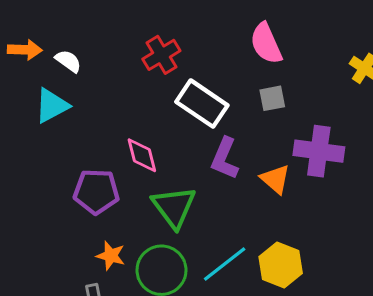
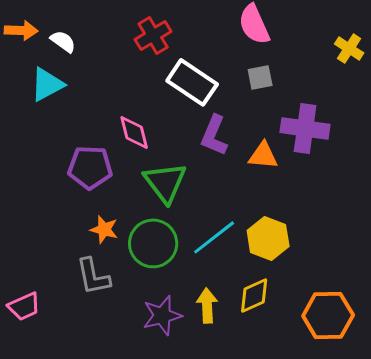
orange triangle: (275, 179) -> (263, 155), turned -36

